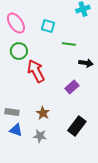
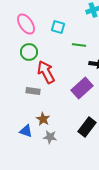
purple rectangle: (72, 87) -> (82, 88), size x1.5
gray rectangle: (12, 112) -> (33, 91), moved
brown star: (43, 113) -> (43, 119), moved

